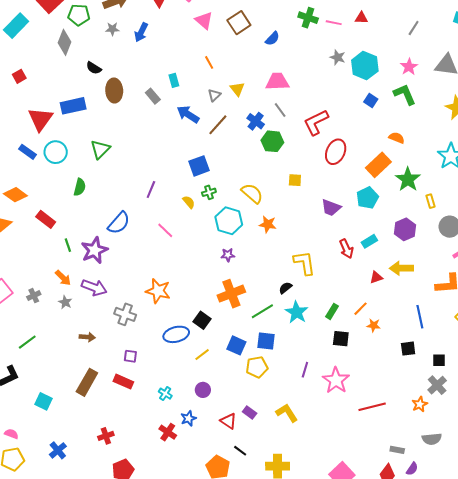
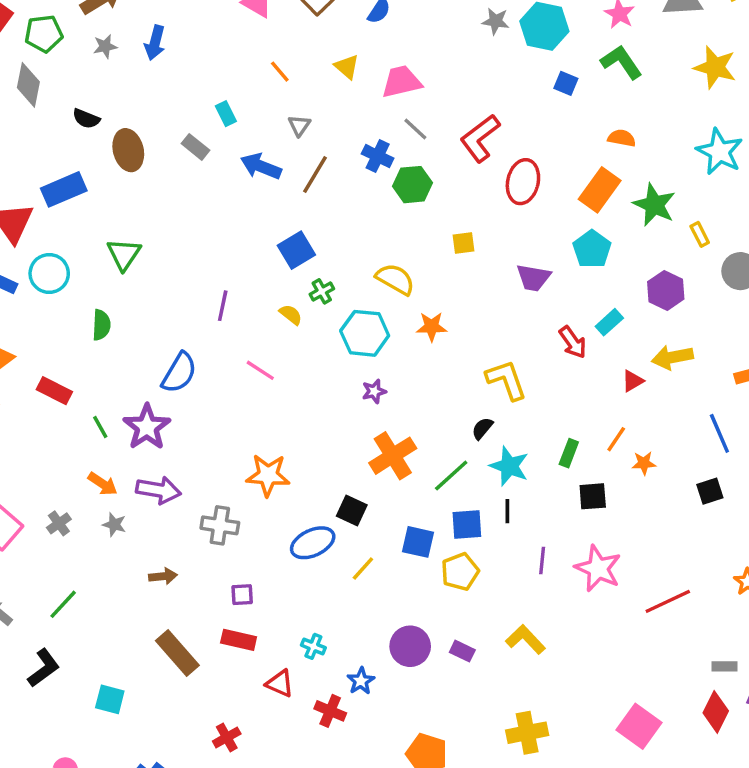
yellow triangle: (237, 89) -> (347, 67), moved
brown rectangle: (87, 382) -> (177, 653), turned -60
purple circle: (203, 390) -> (410, 646), moved, size x1.5
red triangle: (228, 421) -> (280, 683), moved
black line: (240, 451) -> (507, 511), moved, turned 64

